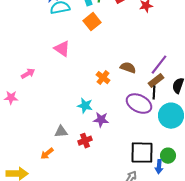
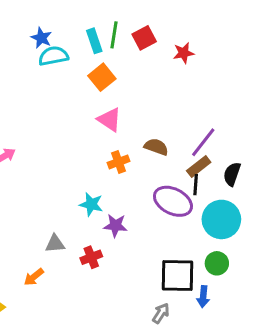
pink triangle: (62, 49) -> (109, 120), moved
orange cross: (103, 78) -> (118, 162), turned 32
green circle: (168, 156) -> (217, 263), moved

